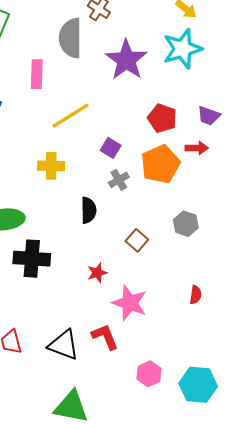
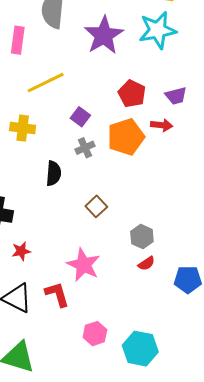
purple trapezoid: (209, 116) -> (176, 96), turned -40
gray hexagon: (186, 224) -> (142, 237), moved
red star: (97, 273) -> (21, 251), moved
red semicircle: (196, 295) -> (146, 263), turned 42

